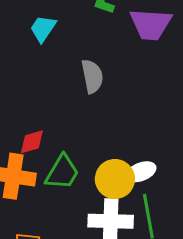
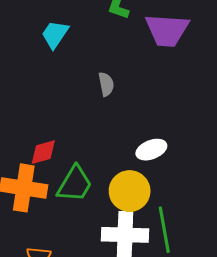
gray semicircle: (92, 76) -> (106, 84), size x0.7
white ellipse: (141, 172) -> (151, 150), moved

